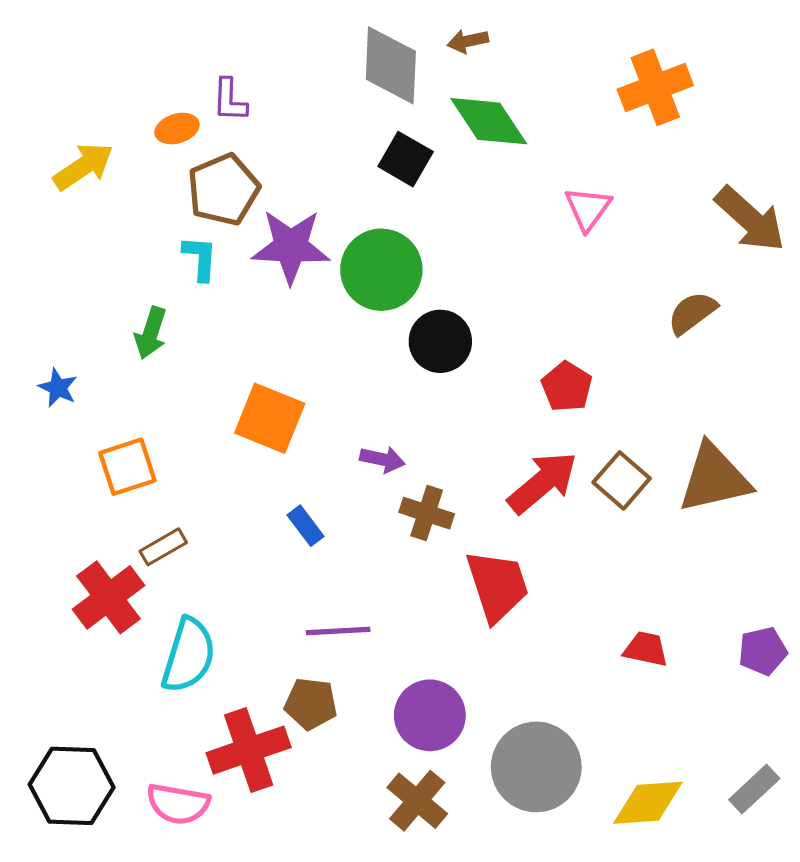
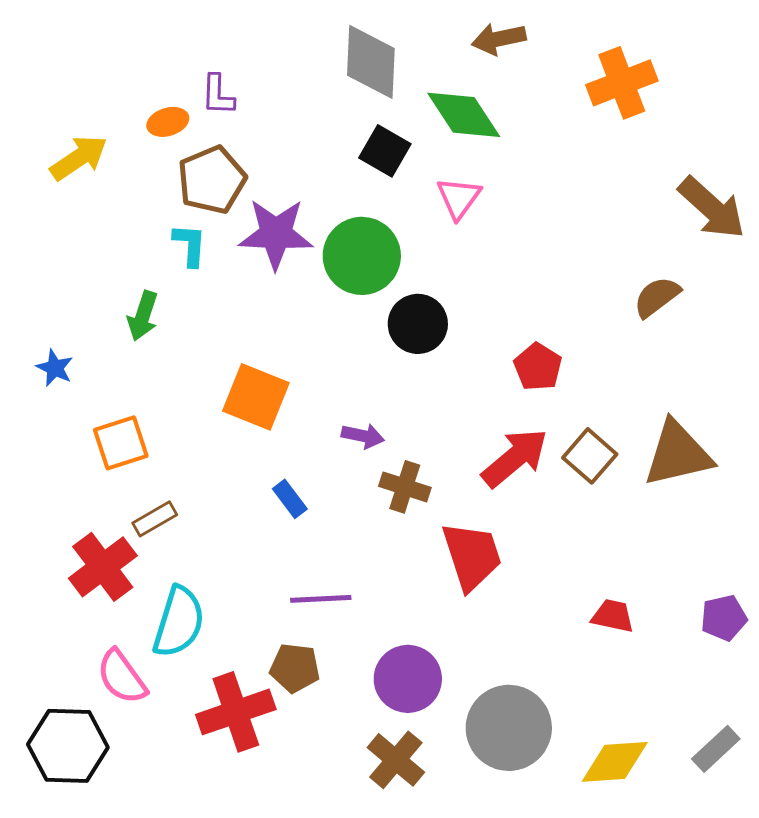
brown arrow: (468, 41) -> (499, 39), moved, size x1.4
pink triangle: (588, 209) -> (459, 198), moved
pink semicircle: (178, 804) -> (122, 677), moved, turned 44

